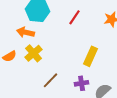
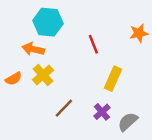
red line: (75, 17) -> (93, 44), moved, turned -56
purple cross: (82, 83) -> (102, 112), turned -32

